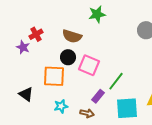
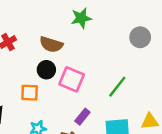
orange square: (54, 76) -> (30, 93), size x0.7
green line: (116, 81) -> (117, 87), moved

